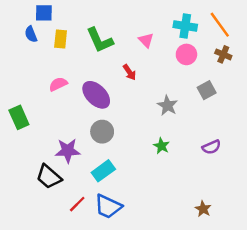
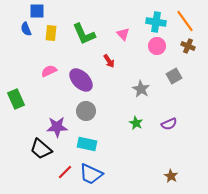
purple semicircle: (211, 147) -> (169, 124), moved
cyan rectangle: (103, 171) -> (87, 144), turned 48

